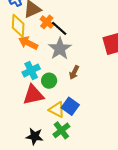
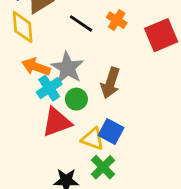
orange cross: (47, 22) -> (117, 20), moved
orange arrow: (28, 43) -> (36, 67), moved
gray star: (60, 49) -> (67, 68), moved
brown arrow: (74, 72) -> (110, 83), size x1.5

